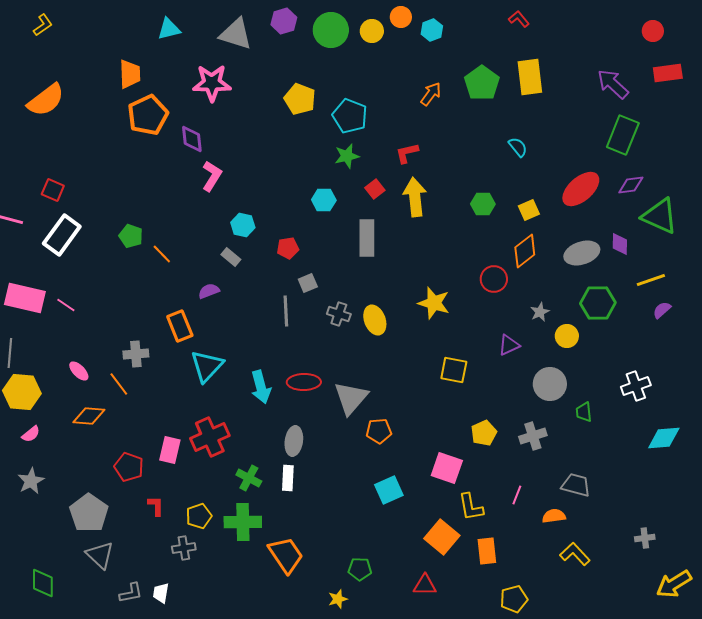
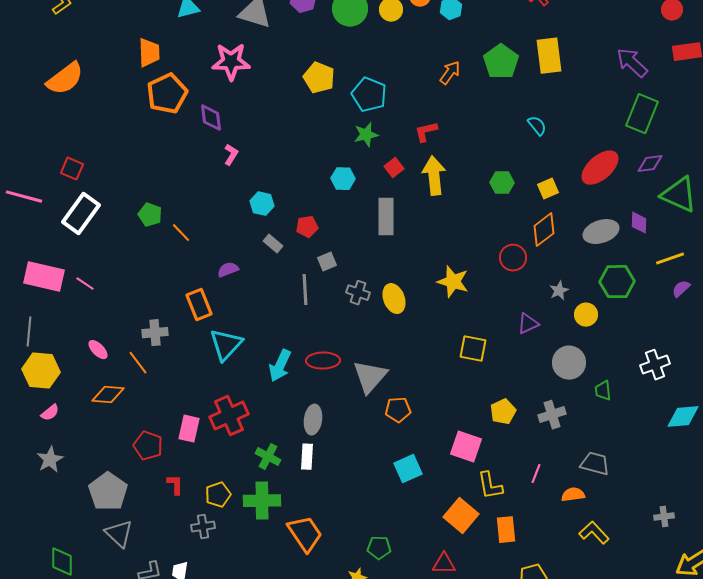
pink L-shape: (212, 176) -> (231, 155), size x0.7
gray rectangle: (231, 257) -> (273, 244), moved
cyan arrow: (261, 387) -> (280, 366), turned 40

